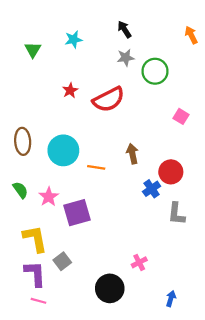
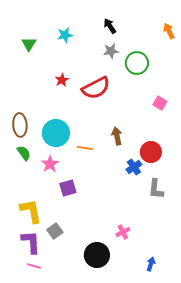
green semicircle: (20, 190) -> (24, 153), moved
pink star: (49, 197) -> (50, 164), moved
purple square: (77, 213) -> (68, 188), size x0.7

